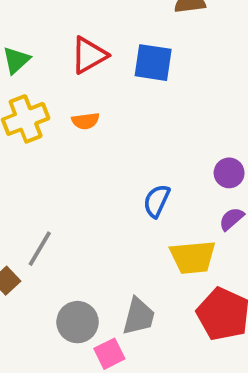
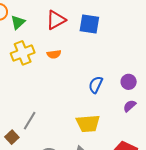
blue semicircle: (157, 201) -> (96, 85), moved
yellow trapezoid: (193, 257) -> (88, 124), moved

